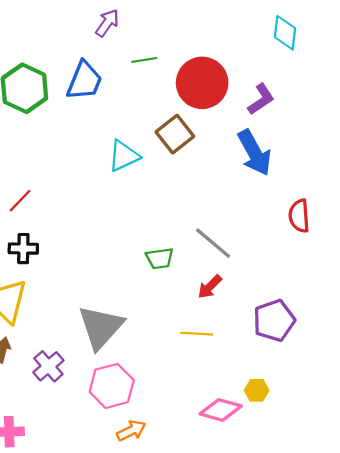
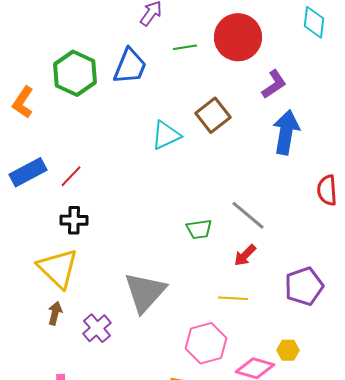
red circle: (202, 83) -> (238, 37), moved
purple L-shape: (261, 99) -> (274, 84), moved
blue arrow: (254, 153) -> (286, 132), turned -141
pink hexagon: (112, 386) -> (206, 343), moved

